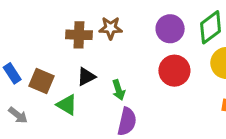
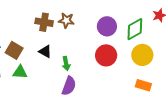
black triangle: (86, 77) -> (45, 51), turned 48
green triangle: (67, 105) -> (20, 72), moved, turned -35

